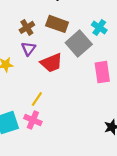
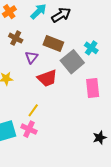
brown cross: (27, 27) -> (16, 38), moved, turned -32
purple triangle: (28, 49) -> (31, 57), moved

